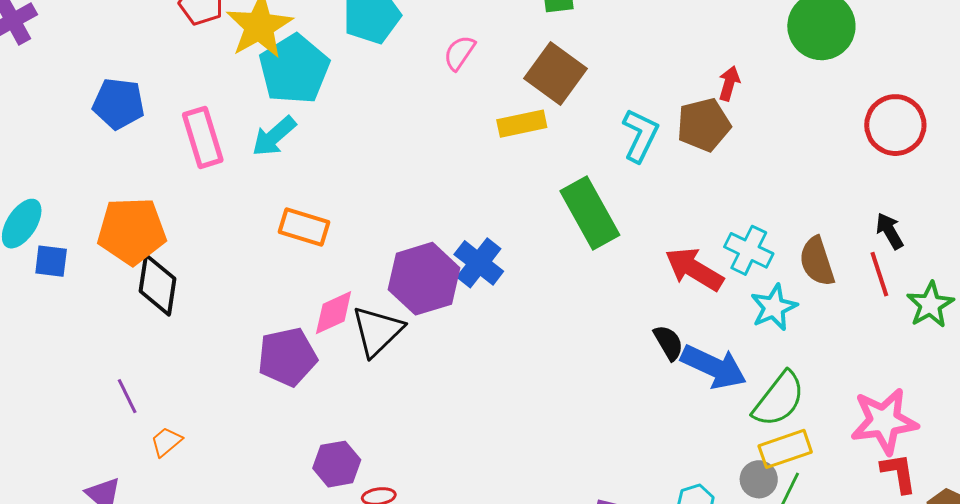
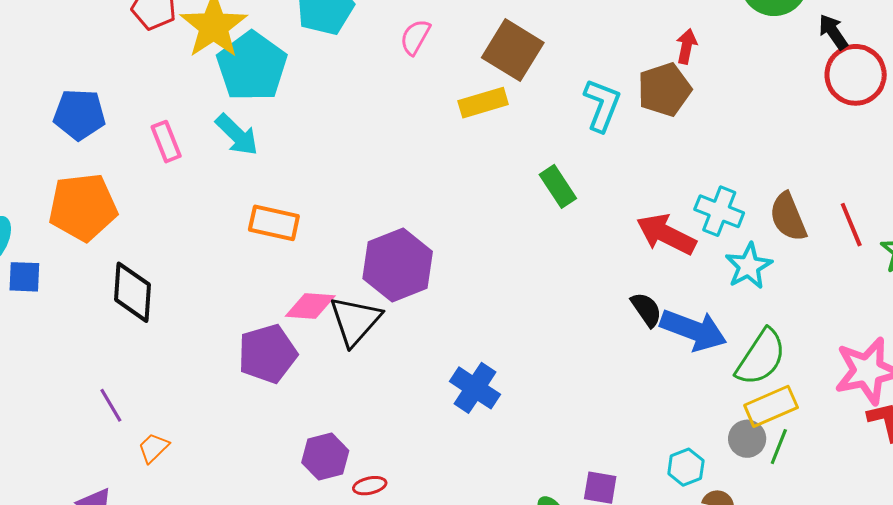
cyan arrow: (274, 136) -> (237, 135), turned -90
pink rectangle: (203, 137) -> (166, 142), size x0.7
green rectangle: (590, 213) -> (558, 186), size x0.6
orange pentagon: (132, 231) -> (83, 207), moved
black arrow: (890, 231) -> (833, 32), moved
blue cross: (479, 263) -> (475, 388), moved
pink diamond: (334, 313) -> (310, 306), turned 33

